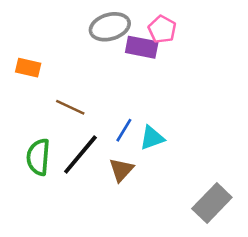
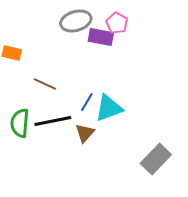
cyan triangle: (152, 138) -> (109, 108), size x1.4
black line: (80, 154) -> (53, 121), turned 39

